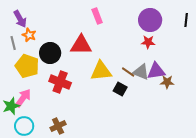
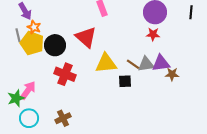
red triangle: (81, 45) -> (86, 37), turned 40
yellow pentagon: (27, 66) -> (32, 43), moved
gray triangle: (141, 72) -> (146, 64), turned -30
black square: (120, 89) -> (125, 81), turned -32

